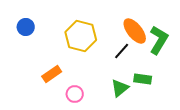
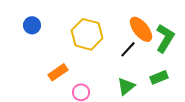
green rectangle: (143, 79) -> (159, 77), moved, turned -30

